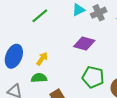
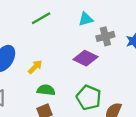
gray cross: (99, 13) -> (105, 36), moved
green semicircle: (39, 78) -> (46, 90), moved

